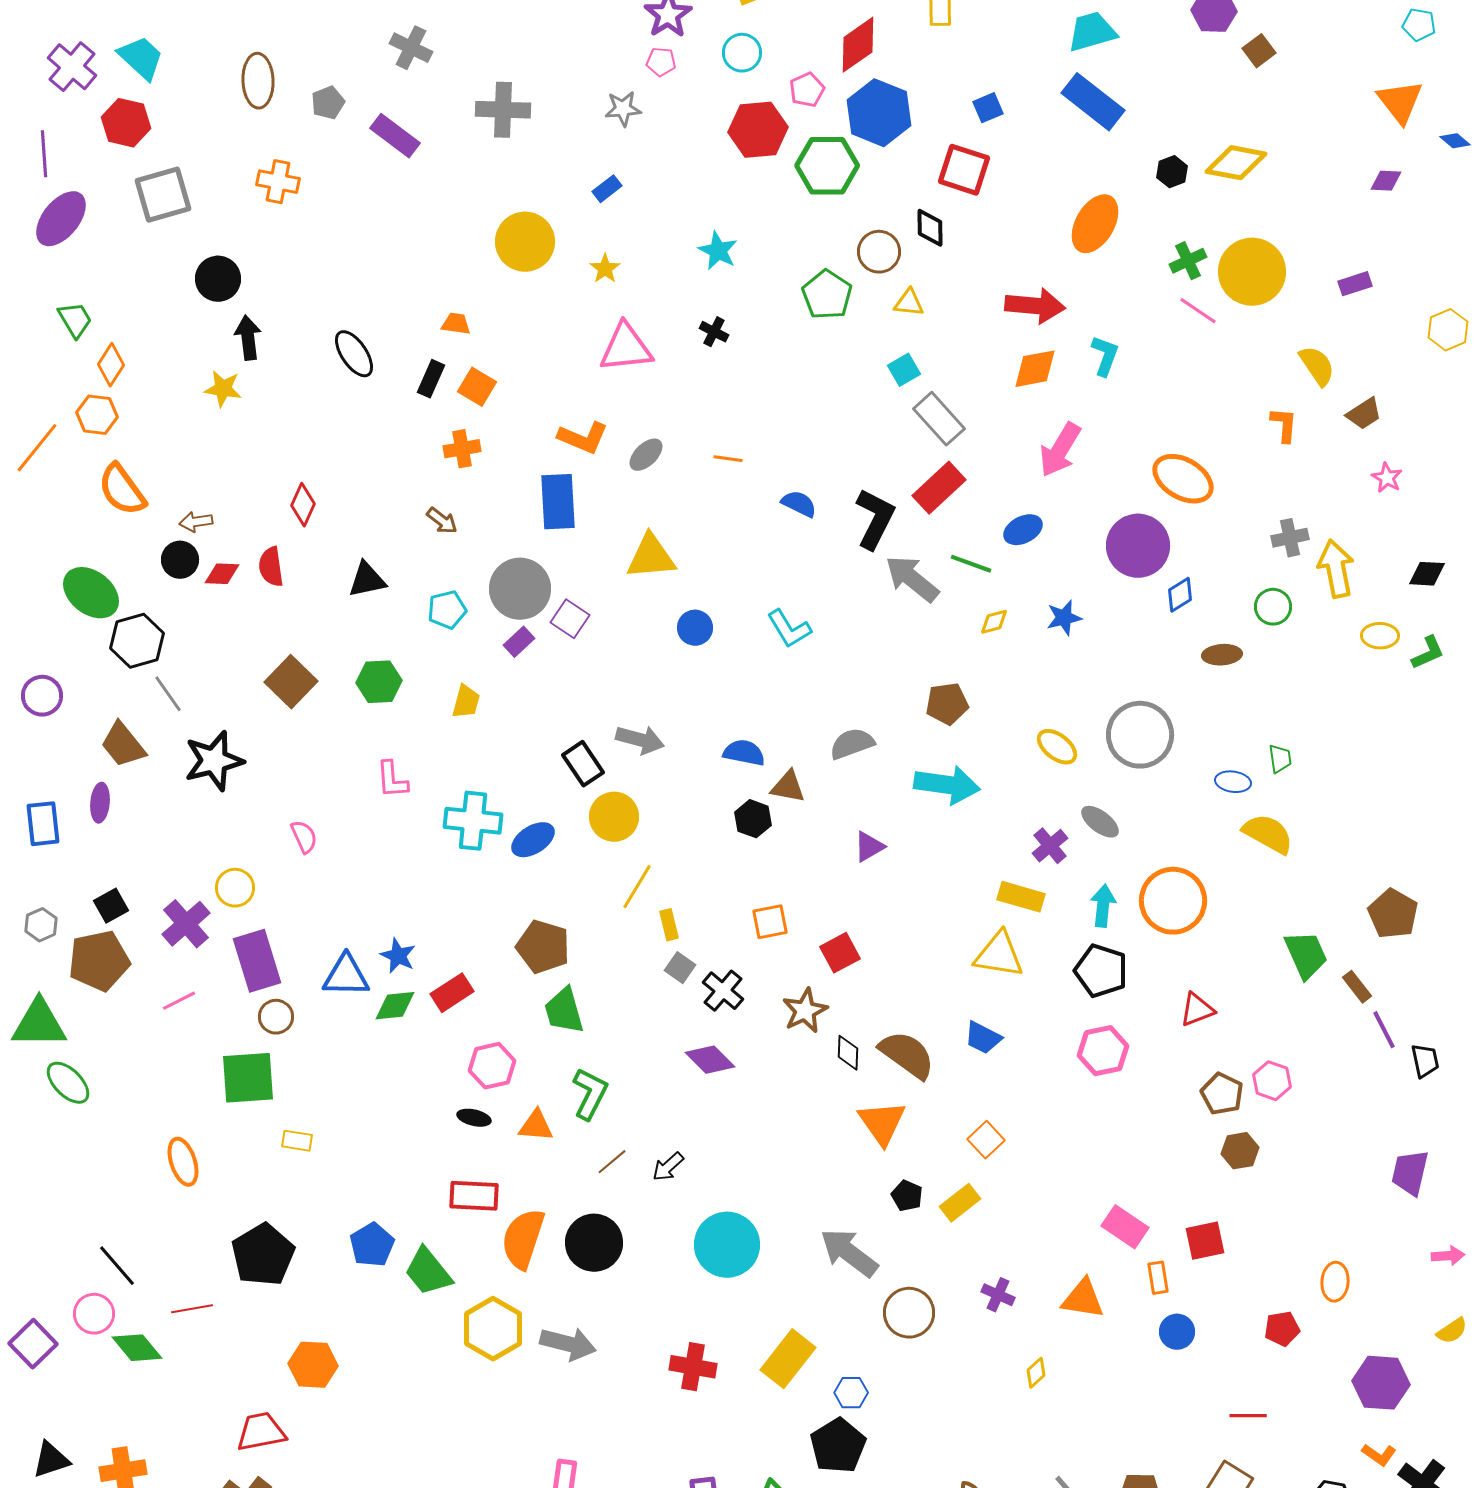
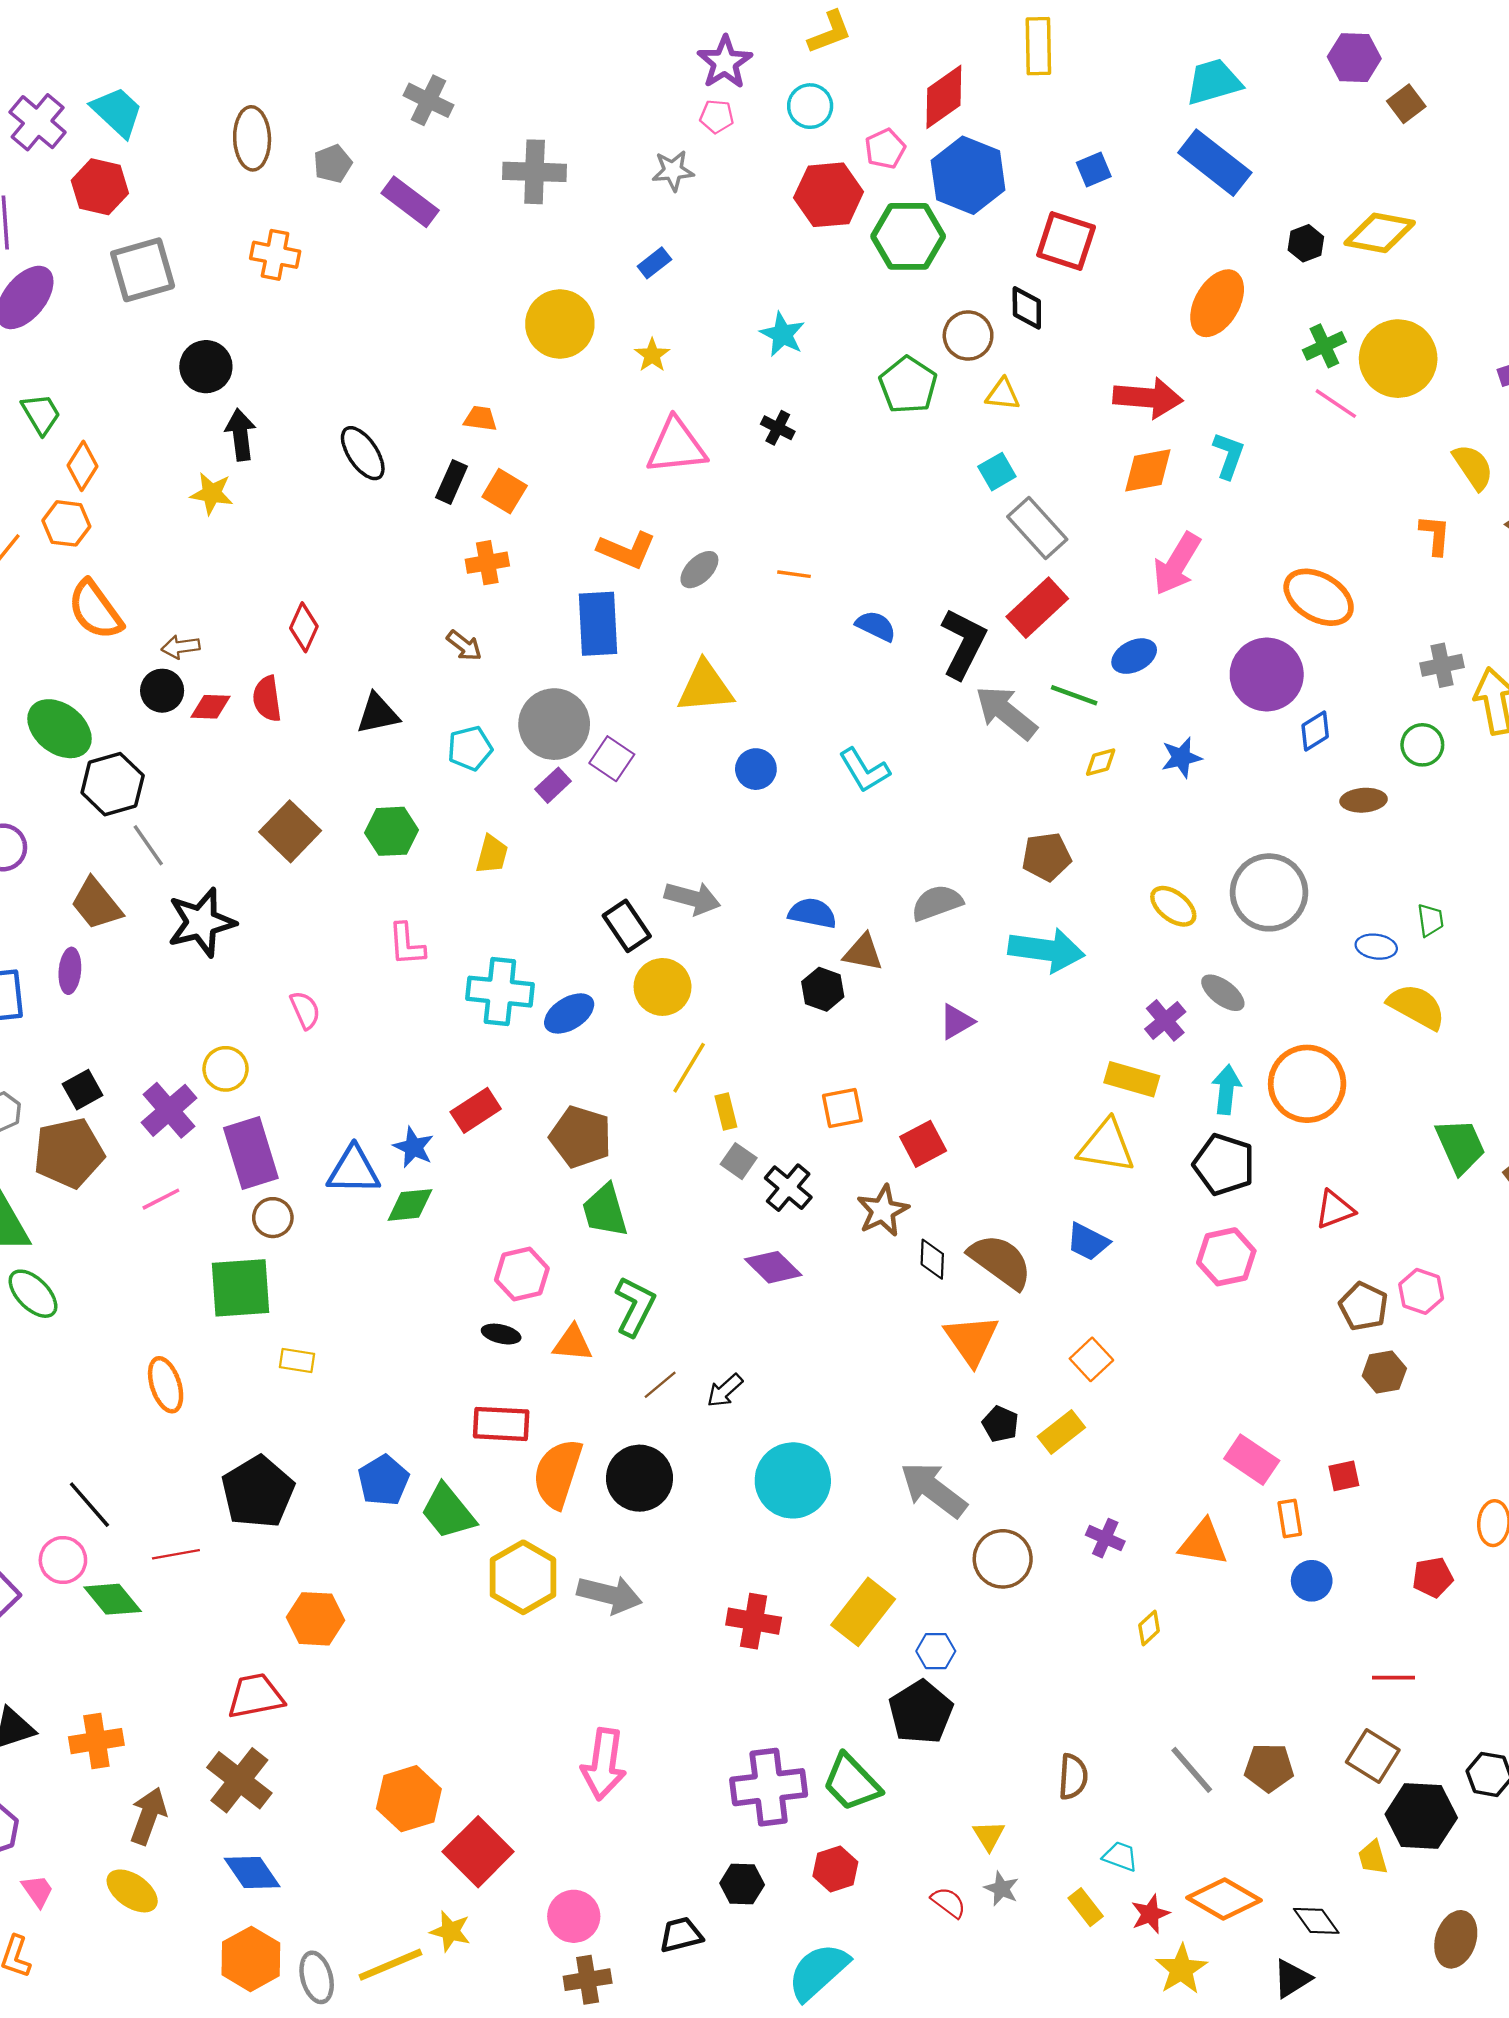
red rectangle: (452, 993) -> (476, 1110), moved
red square: (1205, 1241) -> (1344, 1476), size x0.7

